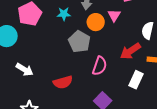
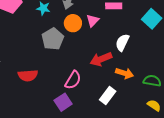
pink semicircle: (100, 66) -> (73, 80), moved
white rectangle: (136, 80) -> (108, 96), moved

